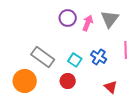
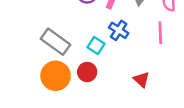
blue cross: (99, 57) -> (119, 30), moved
orange circle: (25, 81) -> (56, 76), moved

